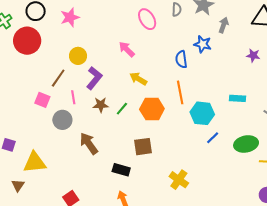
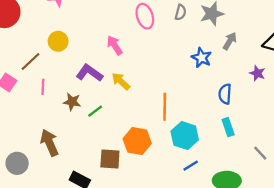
purple star: (253, 55) -> (257, 73), moved
blue semicircle: (181, 59) -> (225, 94), moved
purple L-shape: (94, 78) -> (89, 73), moved, turned -105
cyan rectangle: (238, 98) -> (228, 127), turned 56
orange hexagon: (152, 109) -> (137, 141), moved
gray circle: (62, 120) -> (17, 163), moved

